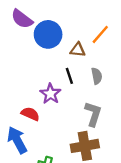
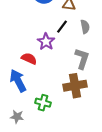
black line: (69, 76) -> (62, 27), turned 56

